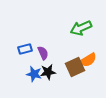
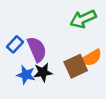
blue rectangle: (25, 49) -> (15, 44), turned -32
purple semicircle: (43, 53) -> (37, 49), size x1.5

